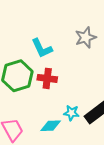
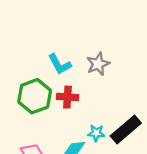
gray star: (86, 37) -> (98, 64), moved

